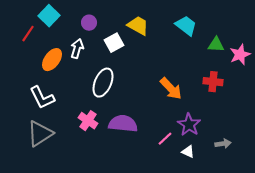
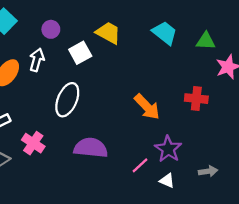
green triangle: (216, 45) -> (206, 41), moved
pink cross: (88, 121) -> (33, 143), moved

